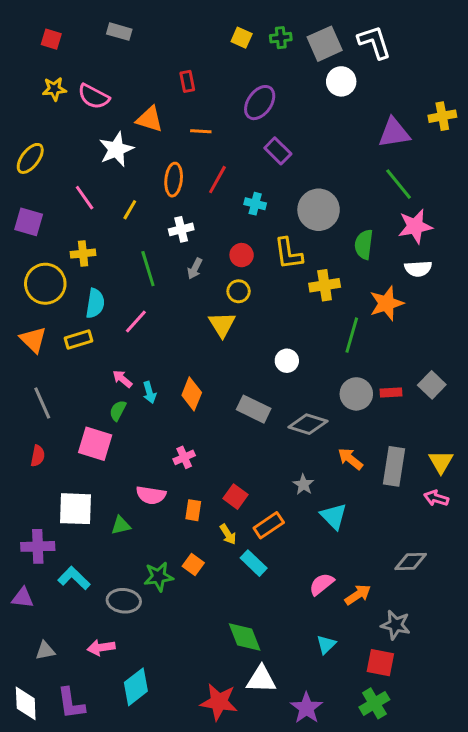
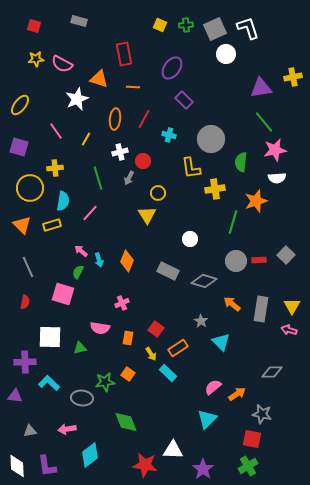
red rectangle: (187, 81) -> (124, 54), size x1.6
red circle: (242, 255) -> (143, 161), moved
green diamond: (245, 637) -> (126, 422), moved
cyan triangle: (326, 645) -> (207, 419), moved, size x1.5

